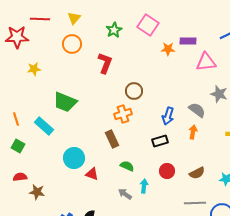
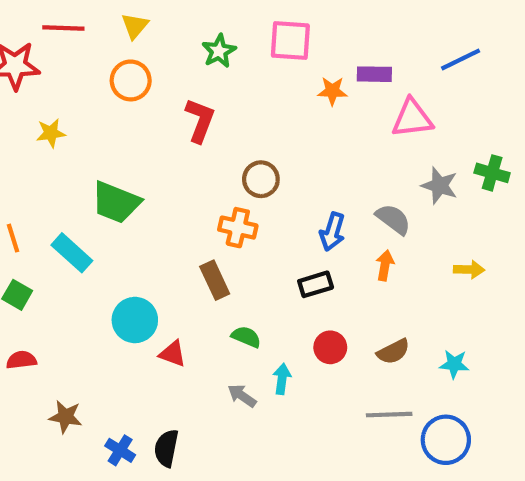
pink square: (148, 25) -> (290, 41), turned -30
orange cross: (123, 114) -> (238, 228), turned 30
brown star: (37, 192) -> (66, 417), moved

